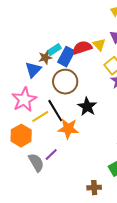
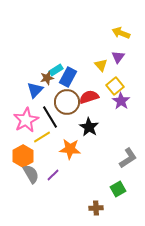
red semicircle: (82, 48) -> (89, 97), moved
black line: (55, 111) -> (50, 117), moved
gray semicircle: (36, 163) -> (31, 174), moved

